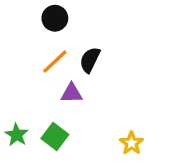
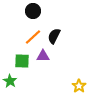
green square: (55, 136) -> (22, 61), moved, turned -35

